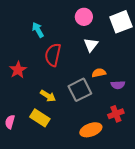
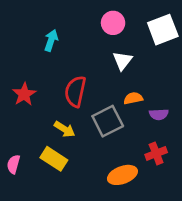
cyan arrow: (38, 30) -> (51, 40), turned 49
red semicircle: (53, 55) -> (75, 92), moved

